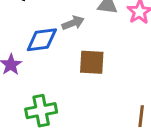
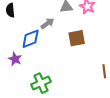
brown square: (92, 62) -> (77, 38), moved

